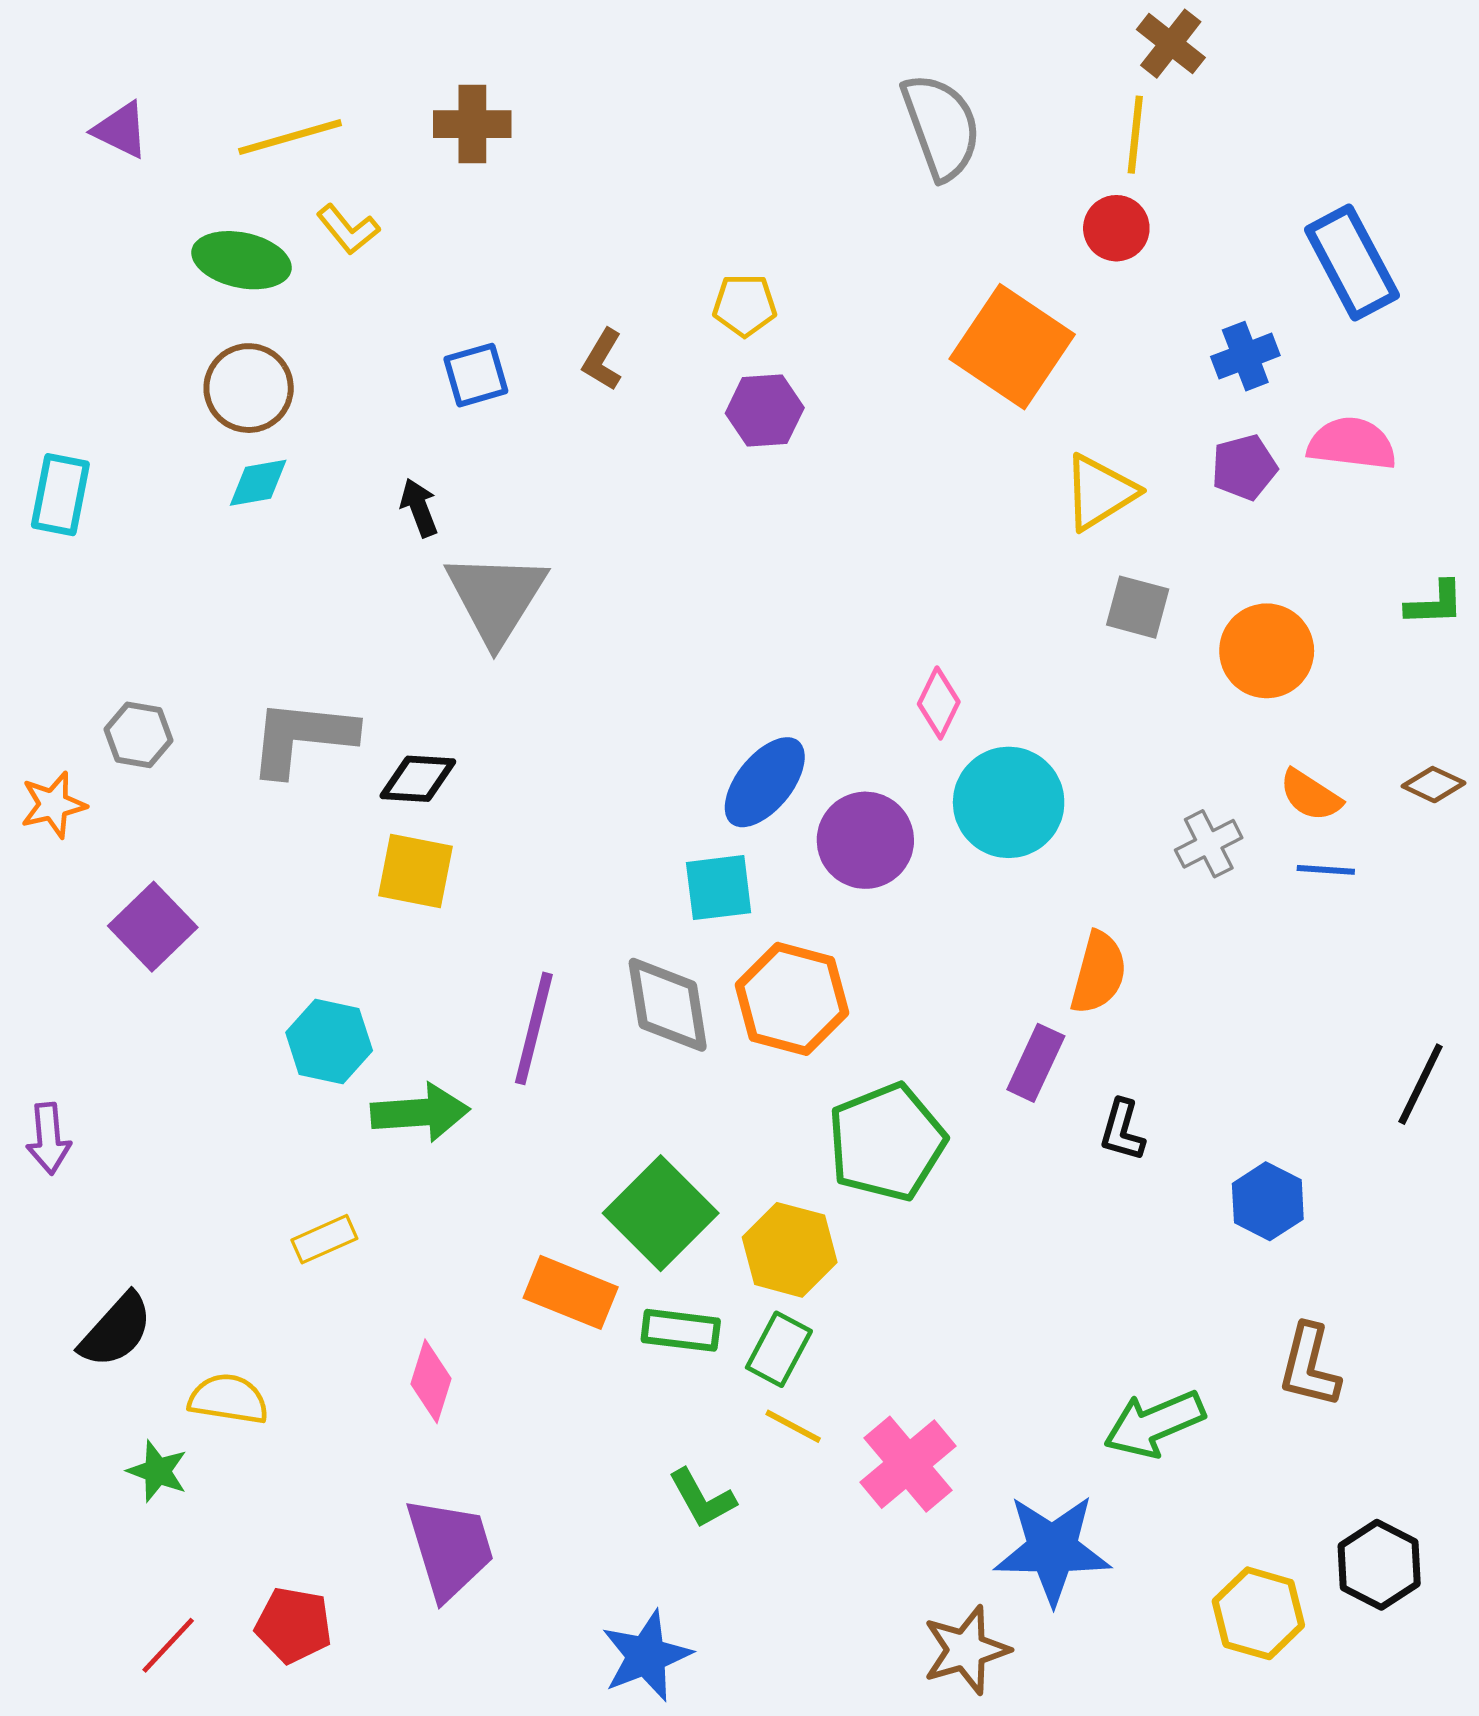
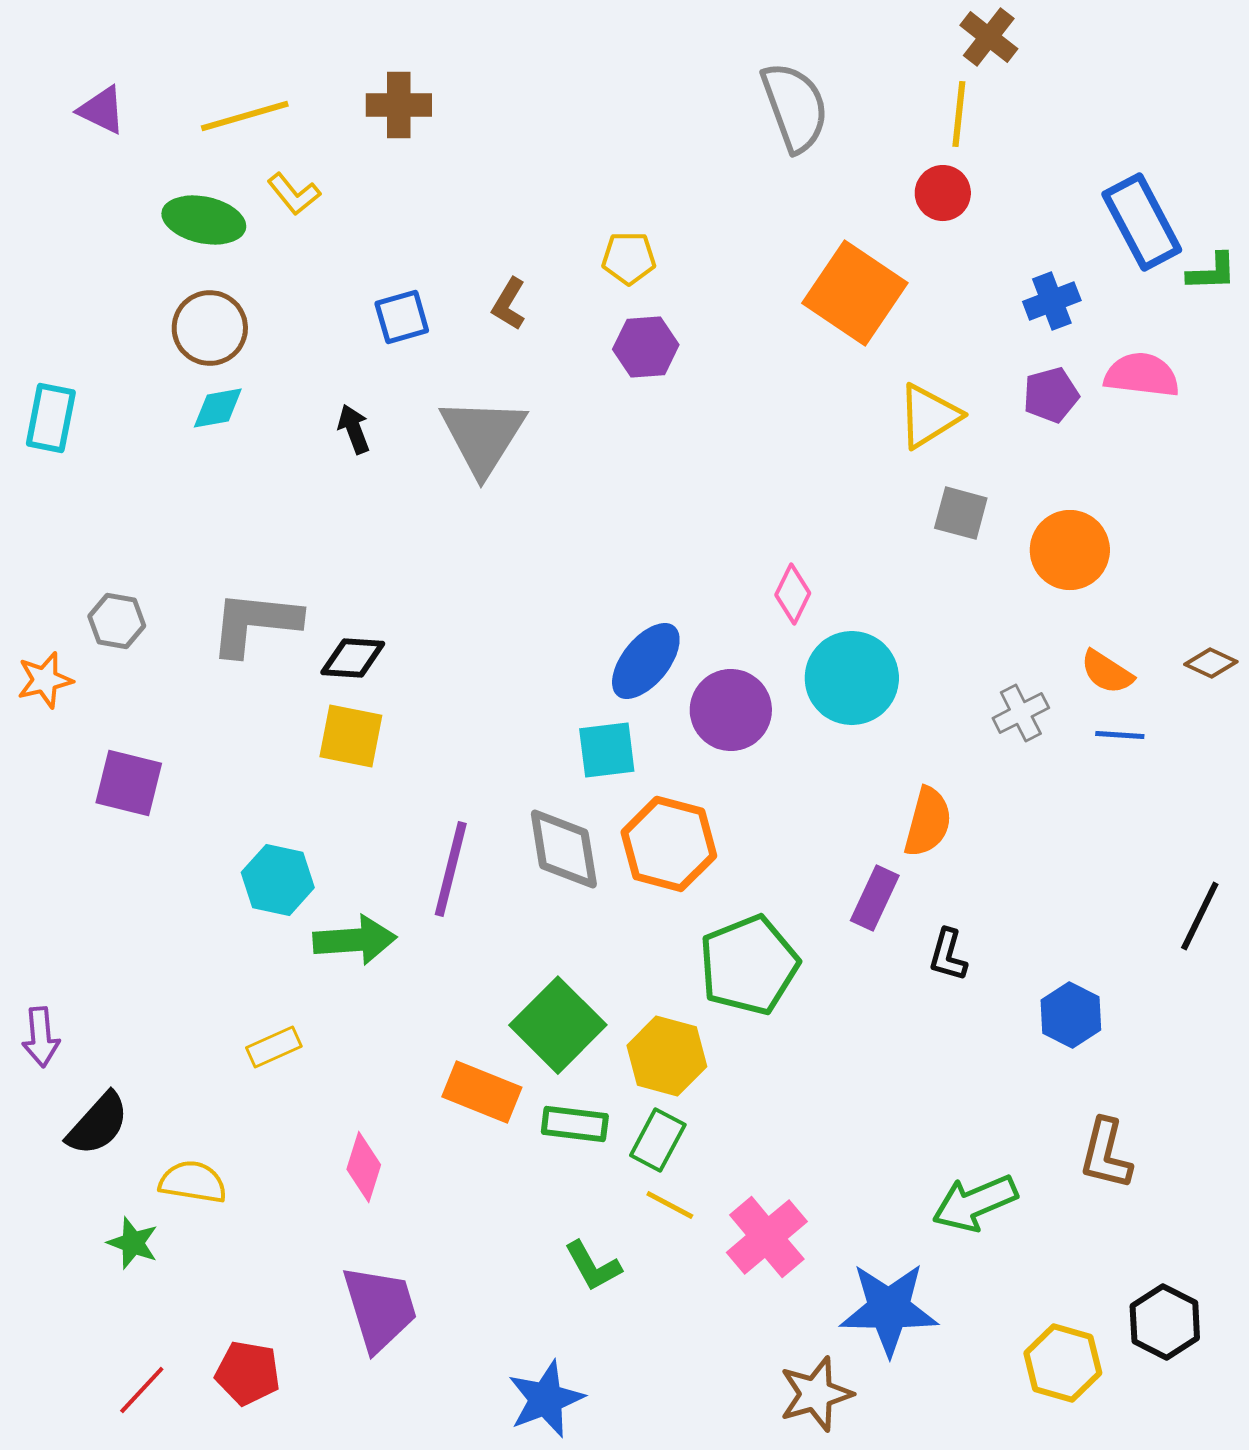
gray triangle: (496, 598) -> (483, 436), moved
green L-shape: (1435, 603) -> (1212, 272), moved
purple square: (153, 927) -> (129, 783), turned -32
purple arrow: (49, 1139) -> (41, 1037), moved

